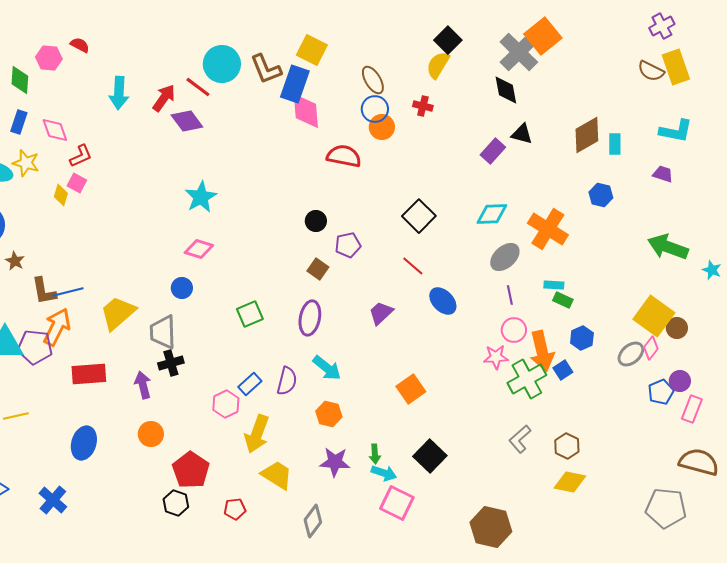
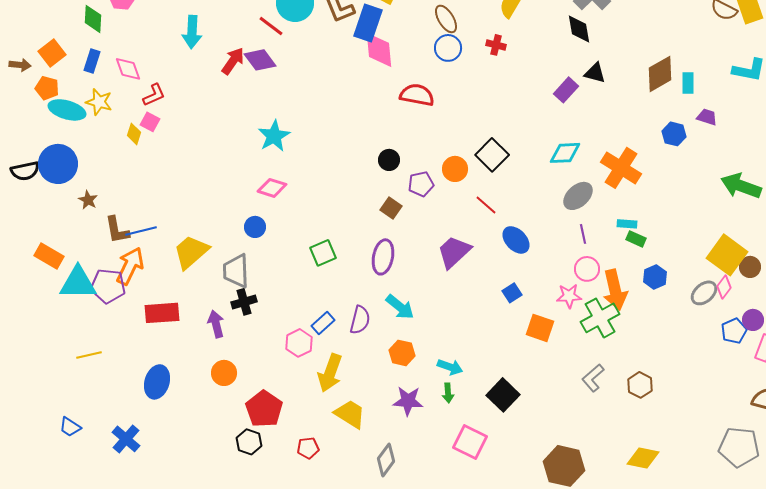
red arrow: (164, 98) -> (233, 61), moved
orange circle: (382, 127) -> (455, 169), moved
purple trapezoid: (663, 174) -> (707, 117), moved
purple trapezoid: (381, 313) -> (454, 252), size x1.4
blue square: (563, 370) -> (512, 293), moved
orange square: (411, 389) -> (540, 328), moved, turned -36
cyan arrow: (384, 473) -> (450, 367), moved
yellow diamond: (570, 482) -> (643, 458), moved

